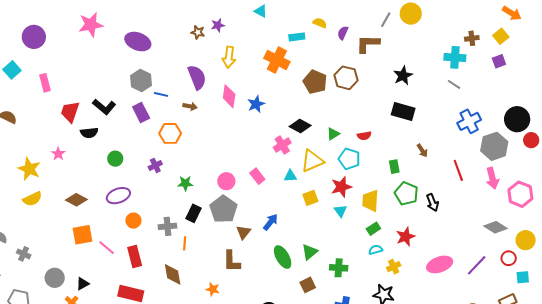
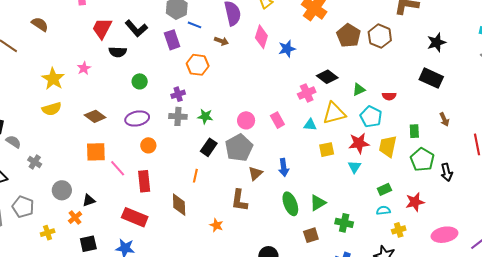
yellow trapezoid: (370, 201) -> (388, 146), moved
blue arrow: (270, 222) -> (284, 167), turned 126
gray cross: (167, 226) -> (178, 116), moved

